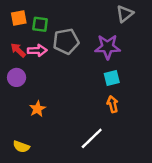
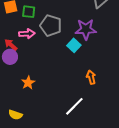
gray pentagon: (66, 41) -> (51, 26), turned 30
red arrow: (18, 50) -> (11, 45), moved
cyan square: (112, 78) -> (74, 45), moved, turned -32

